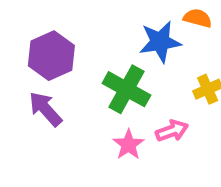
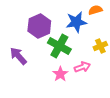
orange semicircle: (198, 18) -> (95, 10), turned -32
purple hexagon: (51, 56) -> (39, 26), moved

